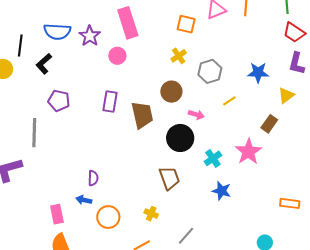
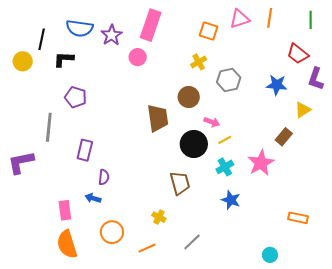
pink rectangle: (128, 23) -> (151, 25), turned 32
red trapezoid: (294, 33) -> (298, 54), moved
black L-shape: (44, 64) -> (64, 59), turned 40
yellow line: (229, 101) -> (225, 140), moved
purple rectangle: (110, 102) -> (85, 150), moved
orange circle: (108, 217) -> (112, 232), moved

